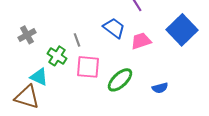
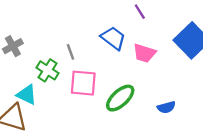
pink trapezoid: (141, 41) -> (144, 53), turned -145

